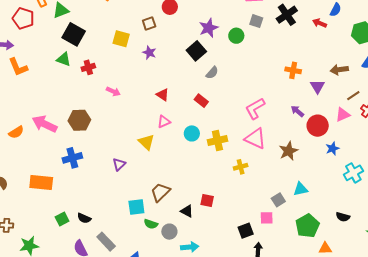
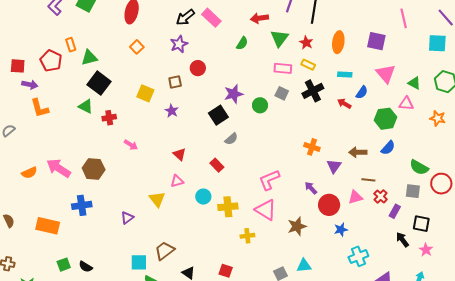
brown line: (353, 96) -> (368, 180), turned 32
red square: (207, 200) -> (226, 271), moved

